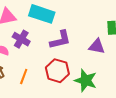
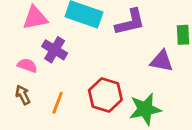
purple L-shape: (60, 40) -> (130, 22), moved
green star: (86, 80) -> (145, 109), turned -30

